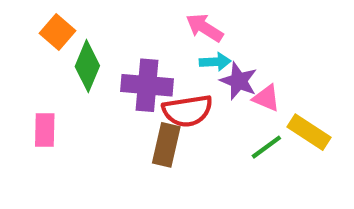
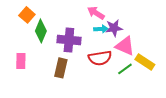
purple star: (239, 81) -> (114, 28), moved, turned -30
pink triangle: (266, 98) -> (125, 46), size x1.5
red semicircle: (188, 111) -> (100, 58), moved
brown rectangle: (166, 145) -> (61, 68), moved

